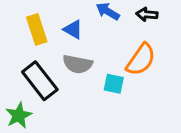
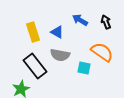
black arrow: (147, 14) -> (106, 22), turned 64
orange semicircle: (141, 60) -> (102, 52), turned -90

